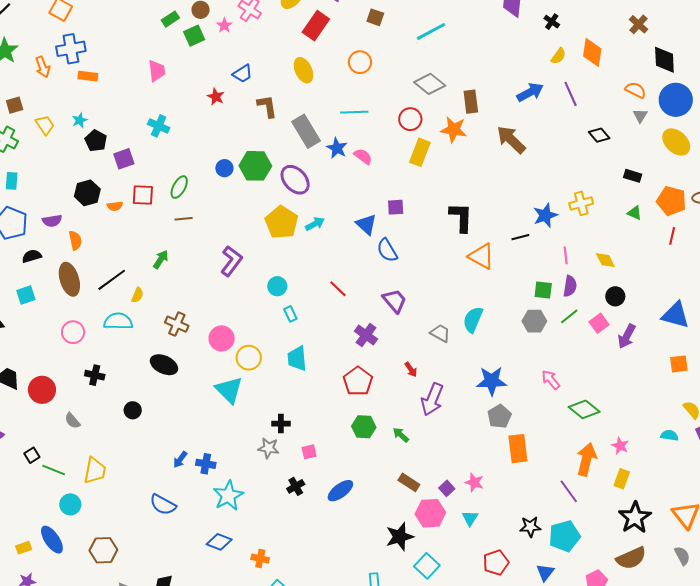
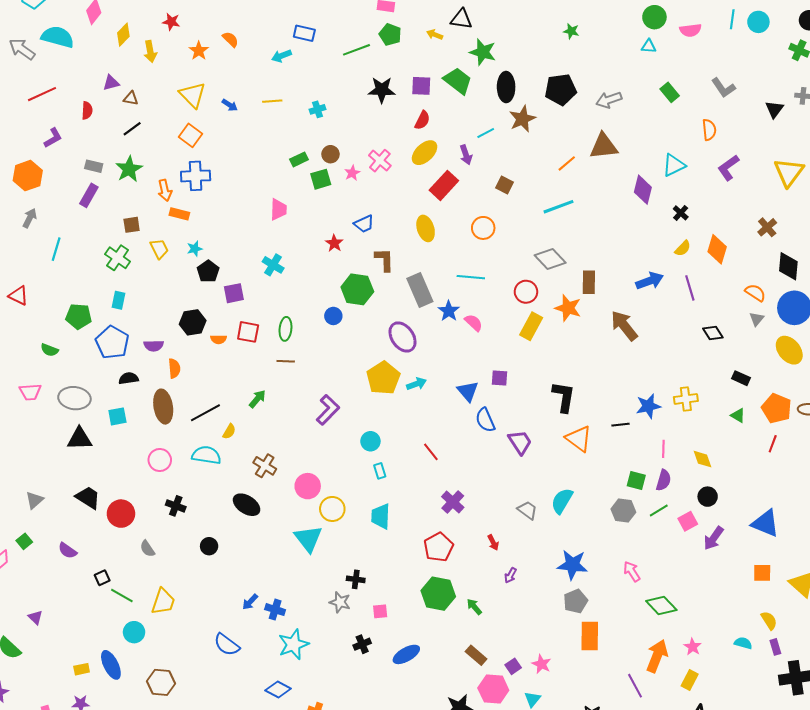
orange rectangle: (88, 76) -> (179, 214), moved
green hexagon: (255, 166) -> (357, 289), moved
green ellipse: (179, 187) -> (285, 329), turned -30
purple trapezoid: (395, 301) -> (520, 442), moved
purple arrow: (432, 399) -> (510, 575), size x0.5
green hexagon: (364, 427) -> (438, 594), size x1.4

